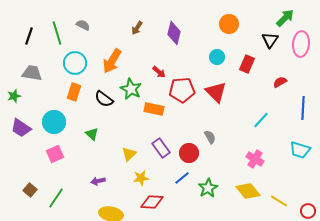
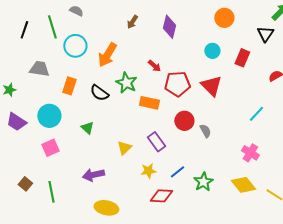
gray semicircle: (83, 25) -> (76, 11), moved
cyan circle: (75, 63) -> (75, 46), moved
gray trapezoid: (32, 73) -> (39, 69), moved
red circle: (189, 153) -> (184, 121), moved
yellow star: (141, 178) -> (148, 171), moved
purple arrow: (98, 181) -> (93, 175), size x1.5
green line: (56, 198) -> (51, 192), turned -45
red diamond: (152, 202) -> (161, 196), moved

